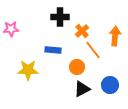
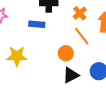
orange cross: (82, 31) -> (80, 13), moved
blue rectangle: (53, 50) -> (37, 24), moved

